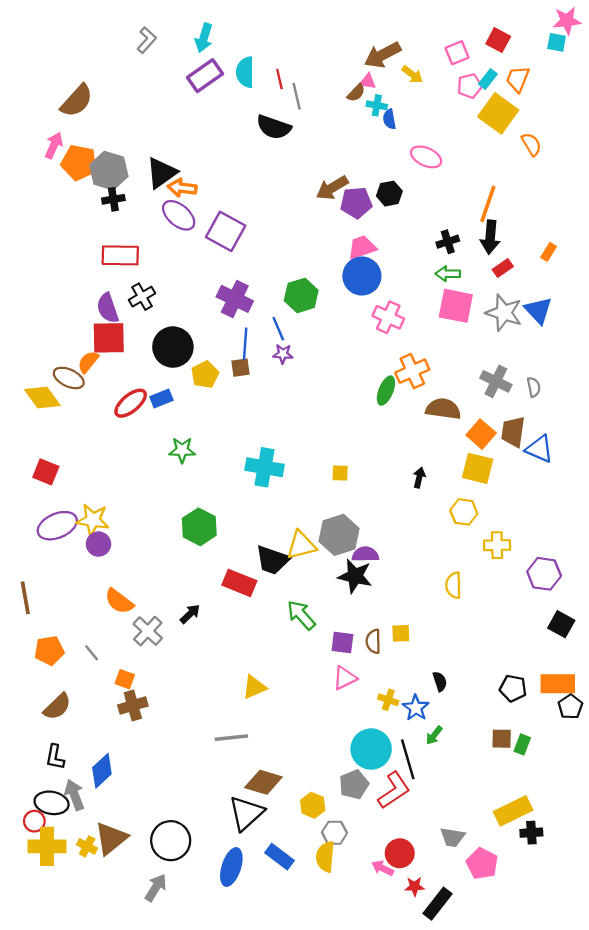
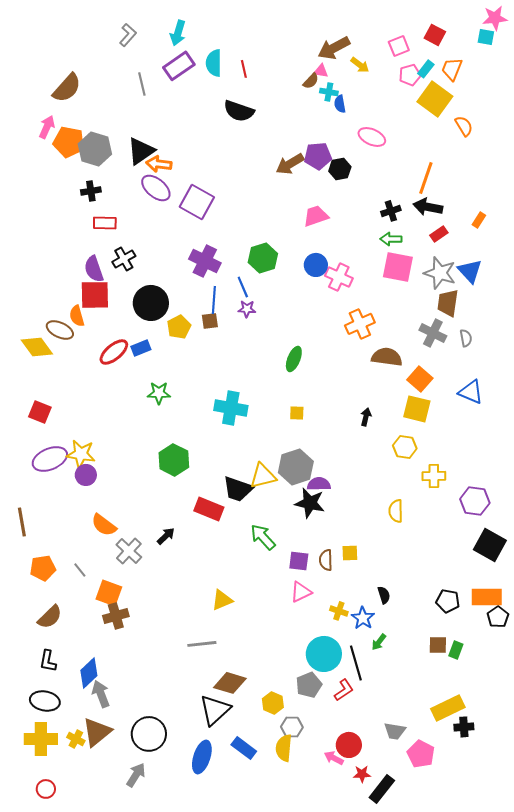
gray line: (297, 96) -> (142, 84), moved
black cross: (113, 199) -> (91, 191), moved
purple pentagon: (356, 203) -> (318, 156), moved
black arrow: (490, 237) -> (428, 207), turned 96
red rectangle: (120, 255) -> (105, 223), size x0.7
blue circle: (362, 276) -> (316, 265), moved, size x0.7
orange semicircle: (88, 362) -> (77, 316), turned -55
green ellipse: (386, 391) -> (294, 359), moved
brown trapezoid: (513, 432) -> (448, 303), moved
black square: (561, 624) -> (490, 545), size x1.4
orange square: (125, 679) -> (109, 593), size x1.5
red L-shape: (394, 790) -> (344, 690), size x0.7
gray arrow: (74, 795) -> (101, 694), moved
red circle: (34, 821) -> (46, 789), moved

